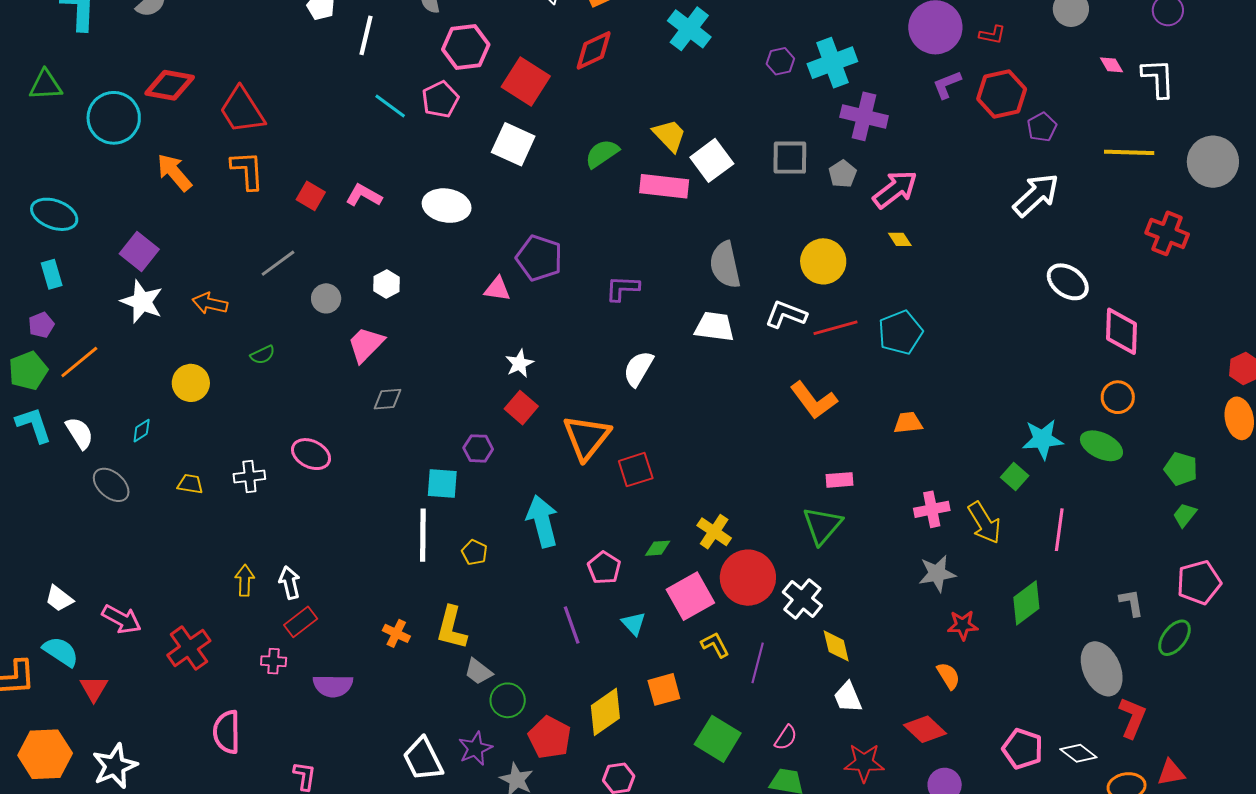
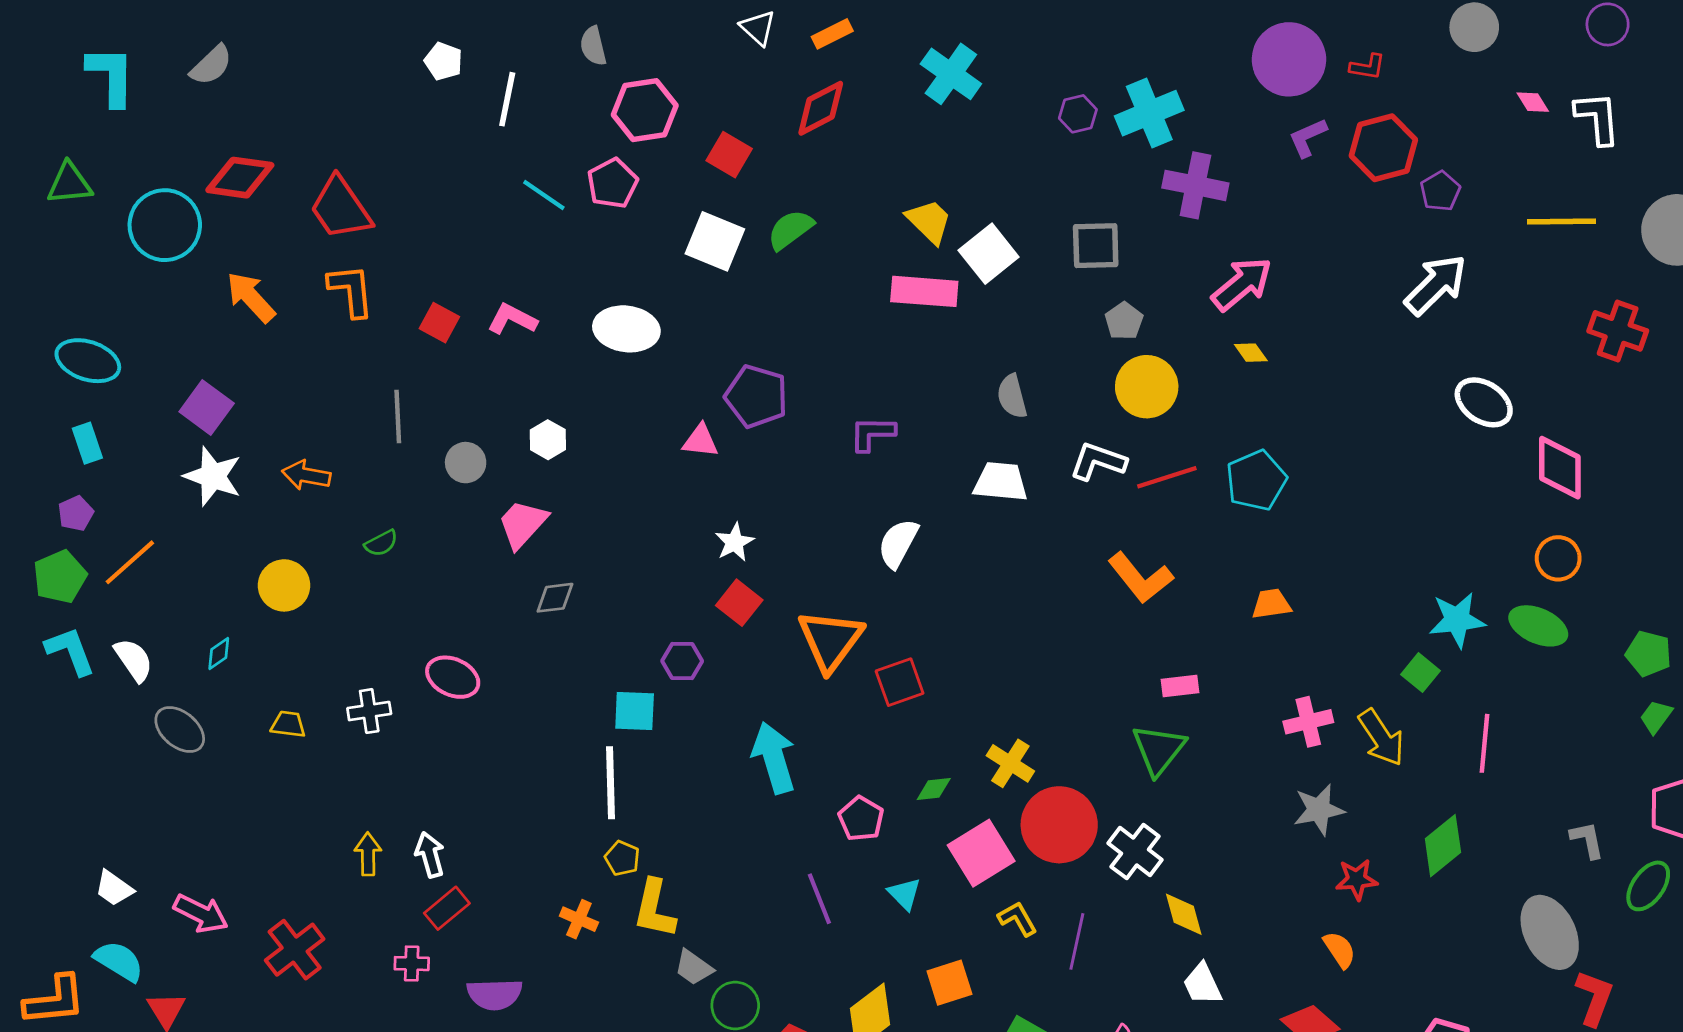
red square: (526, 82) -> (729, 155), size x0.7
green semicircle: (602, 154) -> (790, 230), moved
gray pentagon: (843, 174) -> (1124, 321), moved
gray line: (278, 263) -> (398, 417), turned -54
gray semicircle: (725, 265) -> (1012, 396), size x0.7
yellow pentagon: (474, 552) -> (622, 858), moved

